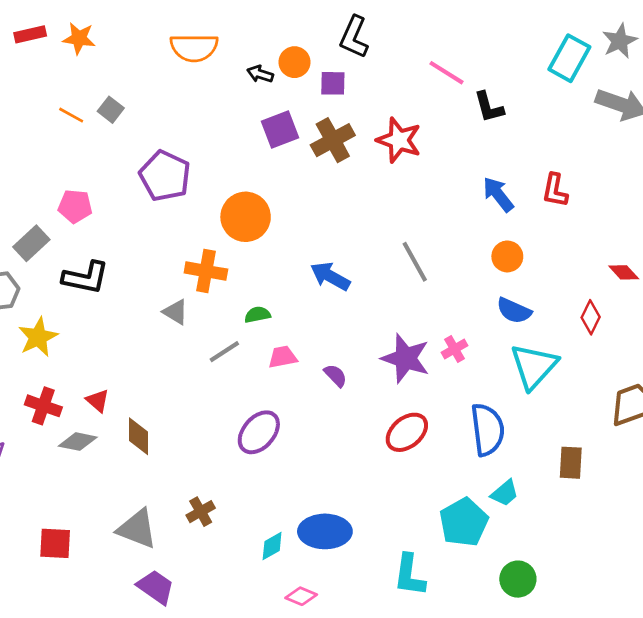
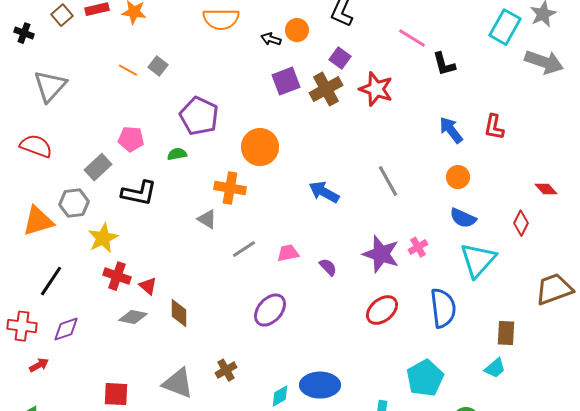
purple square: (333, 83) -> (340, 58), moved, turned 35
green semicircle: (257, 315) -> (177, 154), moved
red cross: (43, 406) -> (117, 276), moved
cyan trapezoid: (505, 493) -> (495, 368), moved

